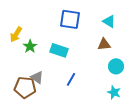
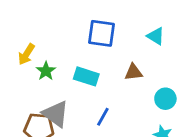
brown triangle: (104, 44) -> (133, 72), moved
gray triangle: (37, 77) -> (56, 114), size x1.5

